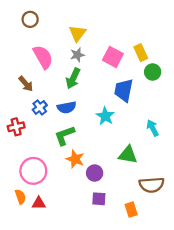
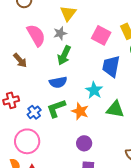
gray star: (77, 55) -> (60, 33), moved
blue cross: (40, 107) -> (34, 112), moved
green triangle: (128, 155) -> (115, 109), moved
orange star: (75, 159) -> (80, 111), moved

